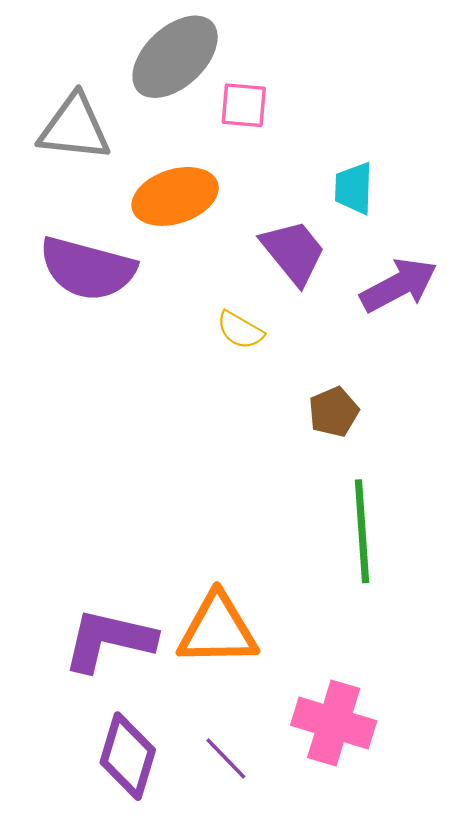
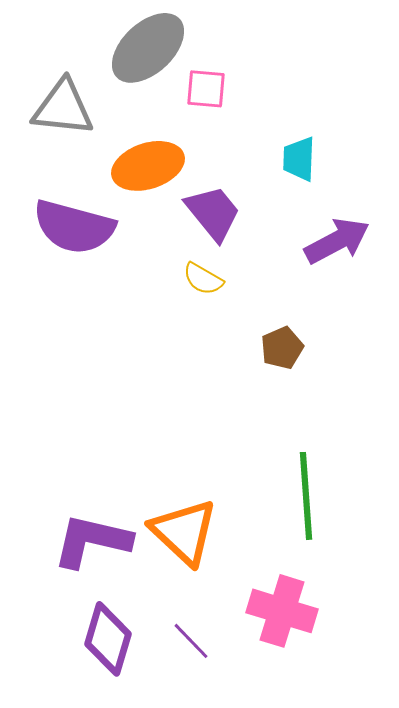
purple trapezoid: (293, 252) -> (213, 213), moved
green line: (362, 531) -> (306, 496), moved
orange triangle: (218, 630) -> (184, 532), turned 44

